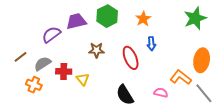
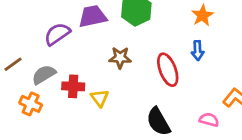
orange star: (143, 19) -> (202, 15), moved

